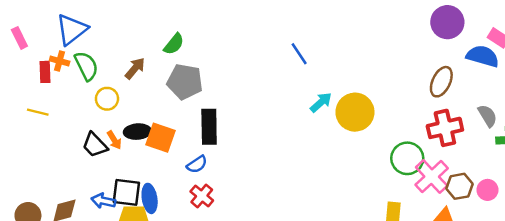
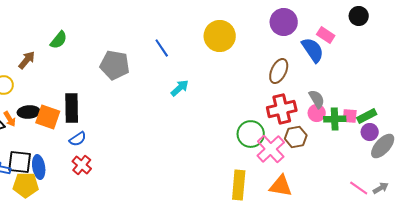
blue semicircle: (483, 56) -> (313, 50), turned 40
gray pentagon: (185, 82) -> (115, 65), moved
yellow circle: (355, 112) -> (220, 36), moved
black rectangle: (209, 127) -> (72, 108), moved
brown hexagon: (460, 186) -> (296, 137), moved
pink circle: (487, 190) -> (317, 113), moved

